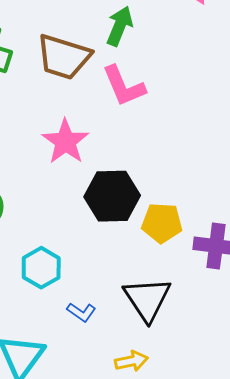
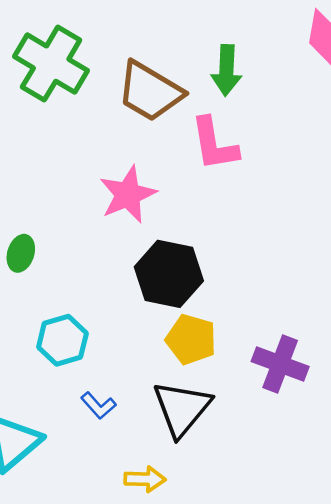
green arrow: (120, 26) -> (226, 70), turned 147
yellow pentagon: (162, 223) -> (191, 339), moved

